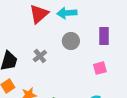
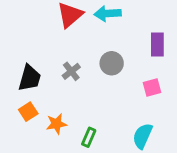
gray circle: (71, 41) -> (112, 63), moved

